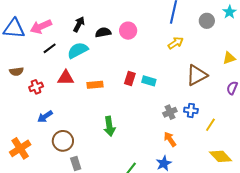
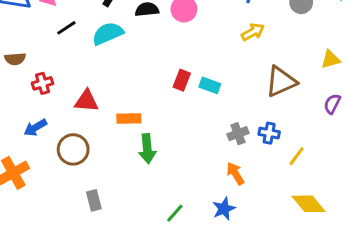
red triangle: (66, 78) -> (86, 101), moved
orange rectangle: (95, 85) -> (129, 119), moved
blue arrow: (45, 116) -> (35, 128), moved
brown circle: (63, 141) -> (73, 149), moved

